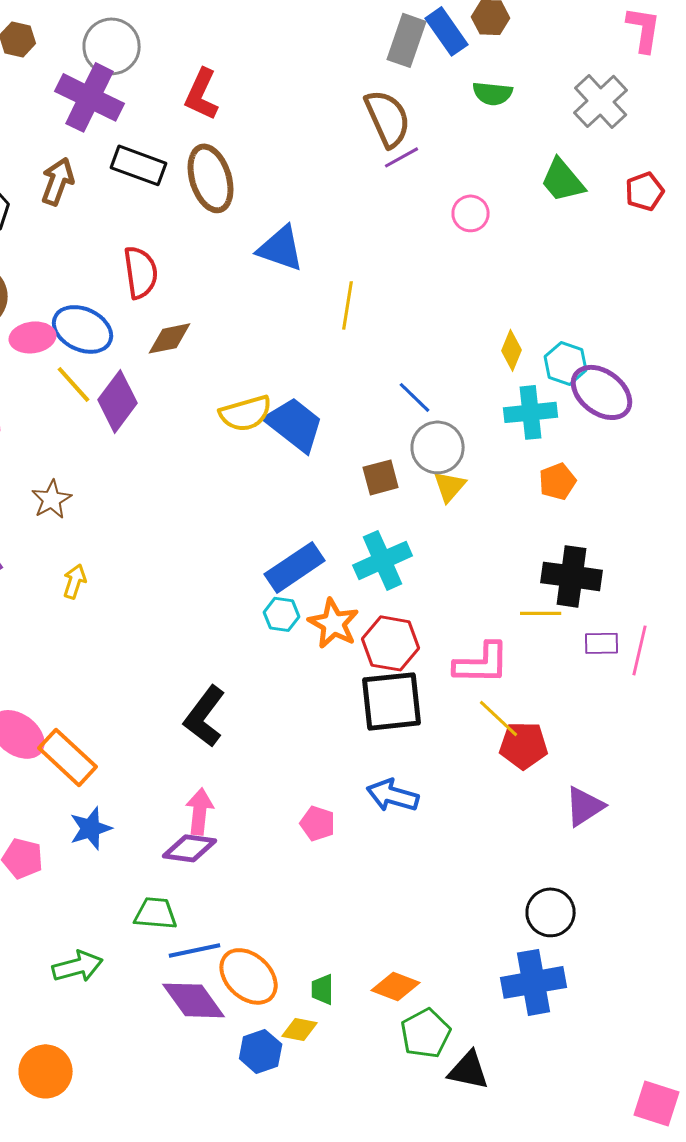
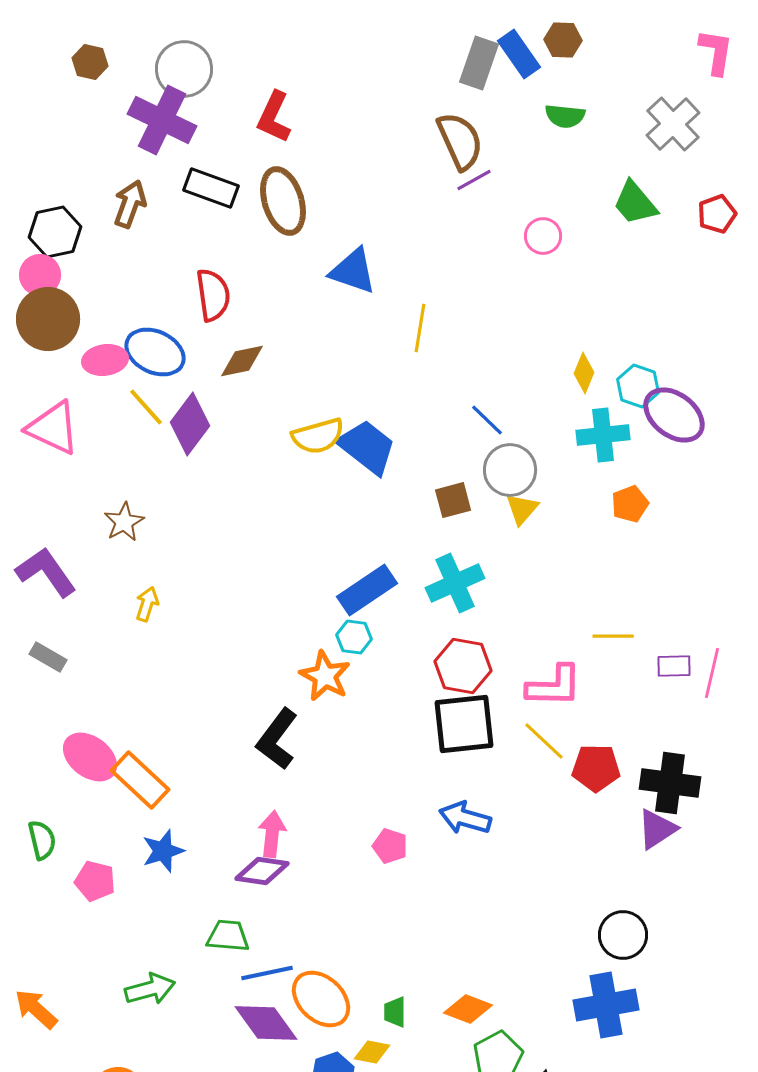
black cross: (572, 576) -> (670, 783), moved
orange star: (334, 623) -> (325, 676), moved
yellow line: (499, 718) -> (544, 741), moved

